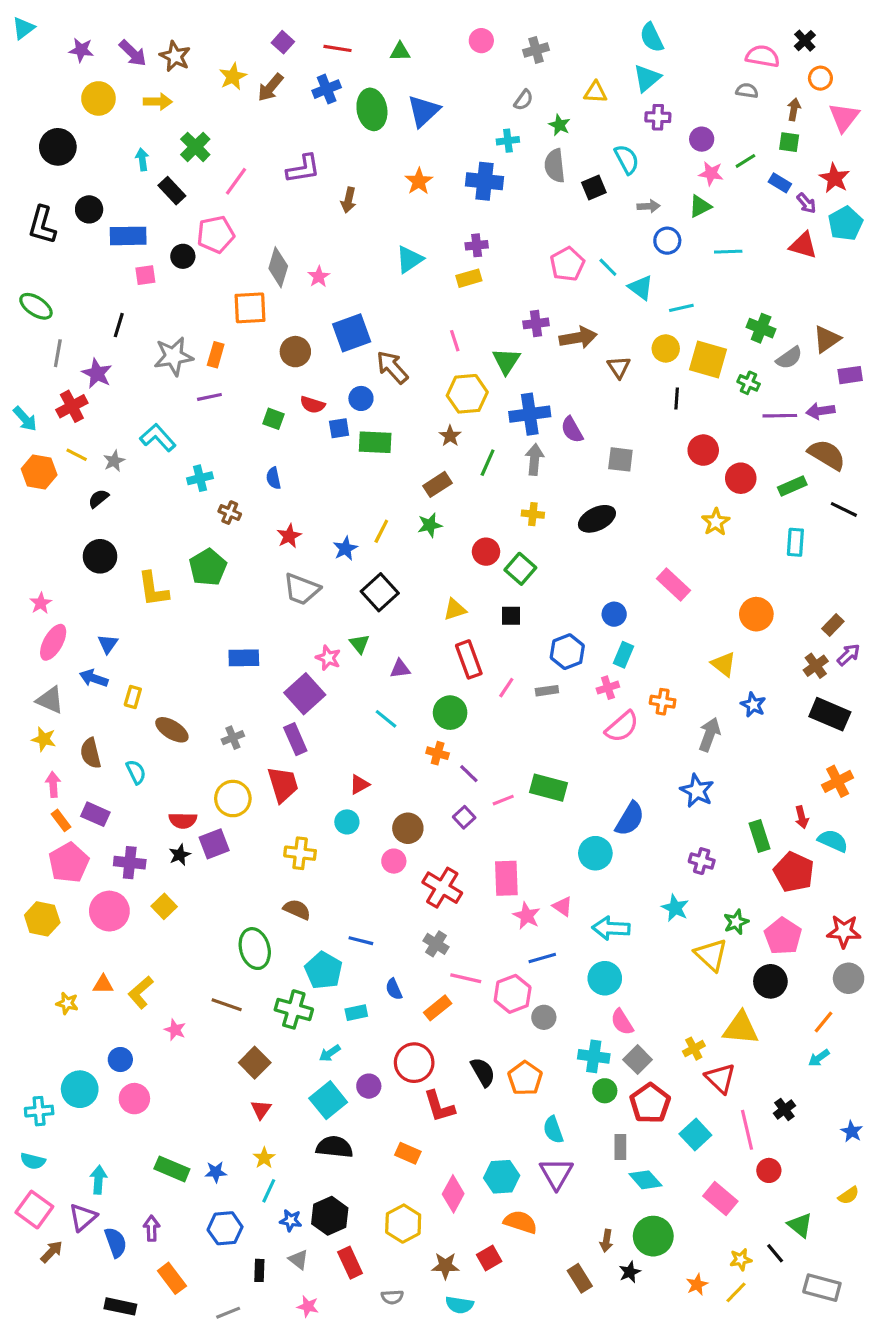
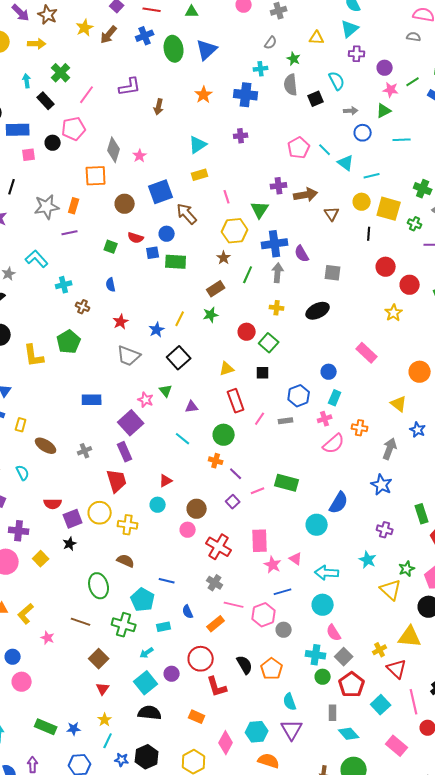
yellow rectangle: (469, 278) -> (200, 175), moved
yellow circle: (233, 799) -> (100, 513), moved
black star: (180, 855) -> (70, 544), moved

